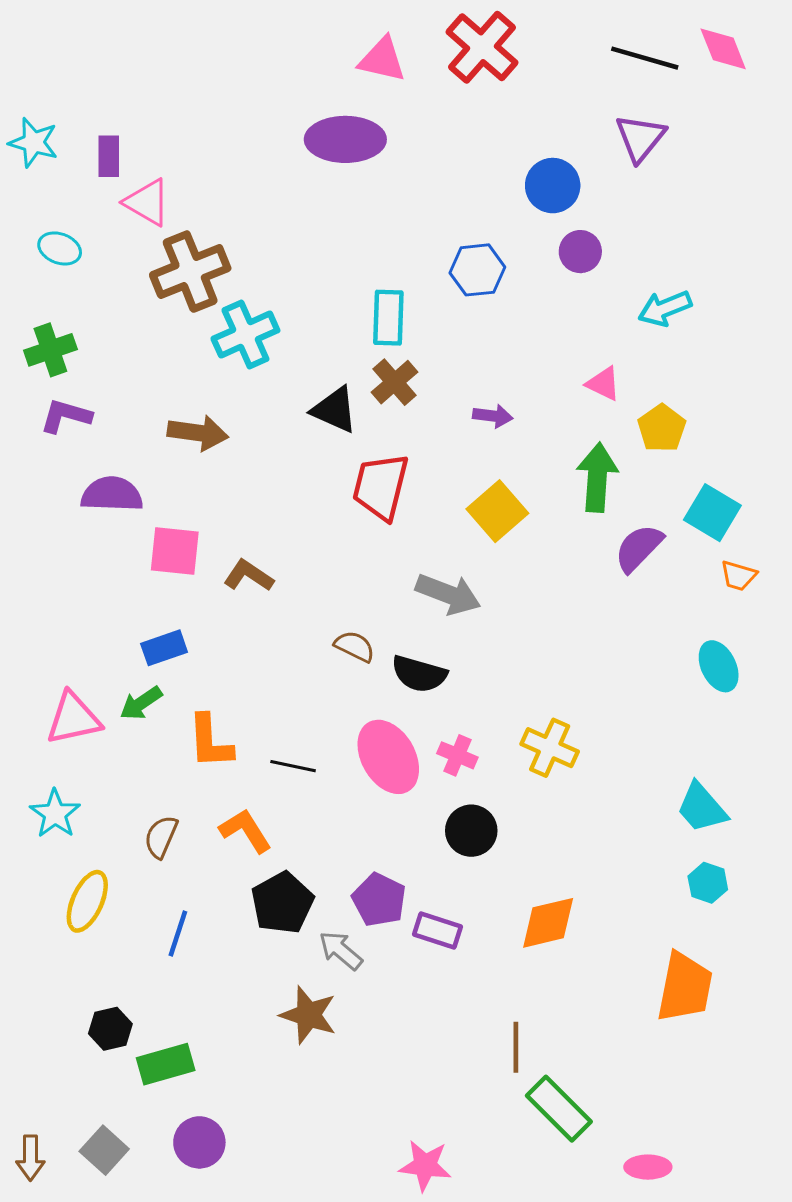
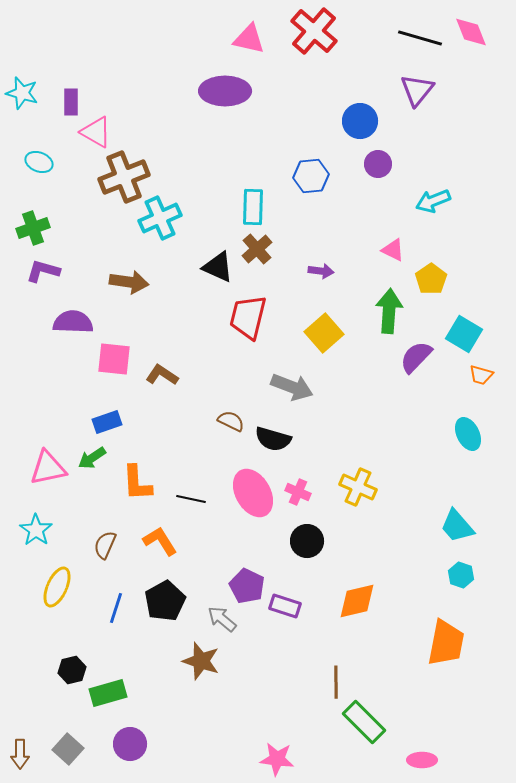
black pentagon: (282, 903) -> (165, 601), moved

